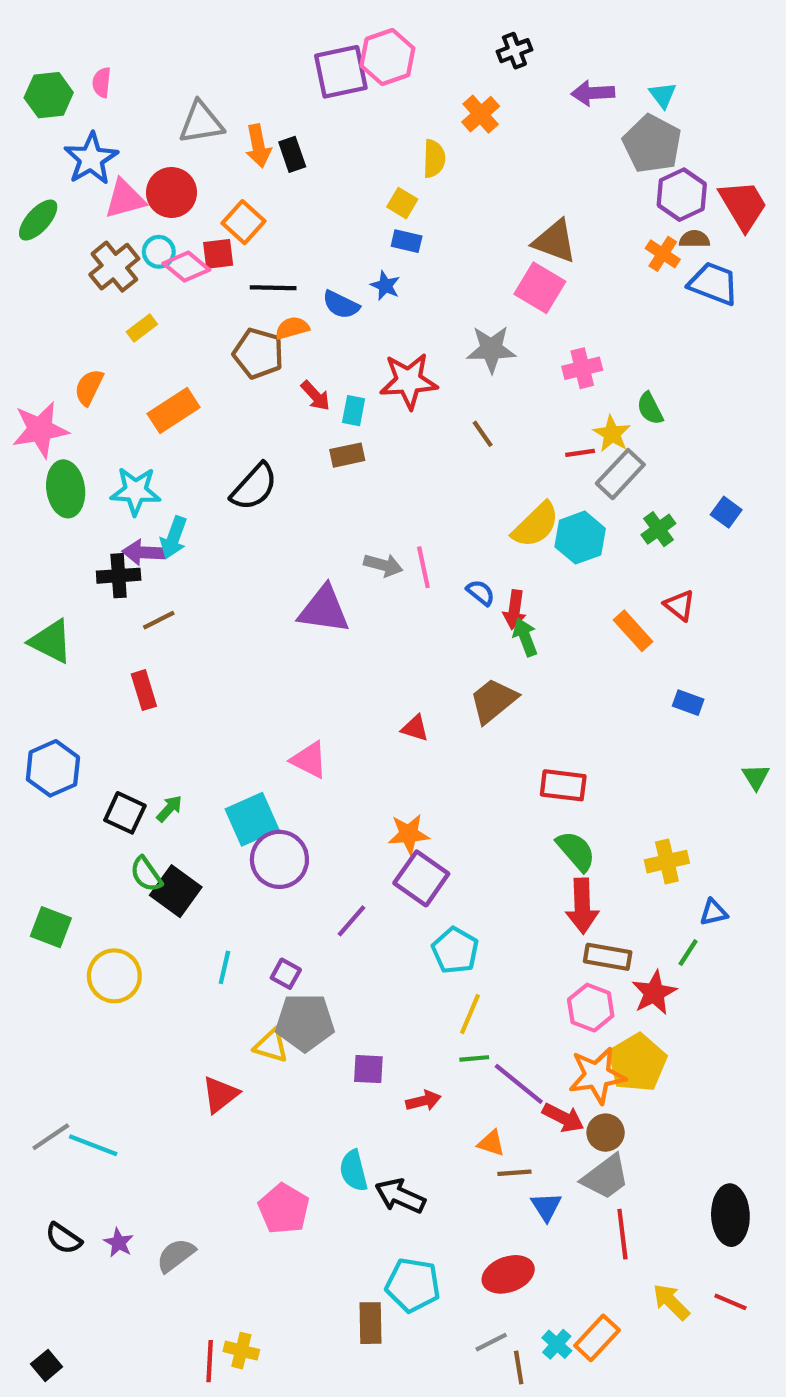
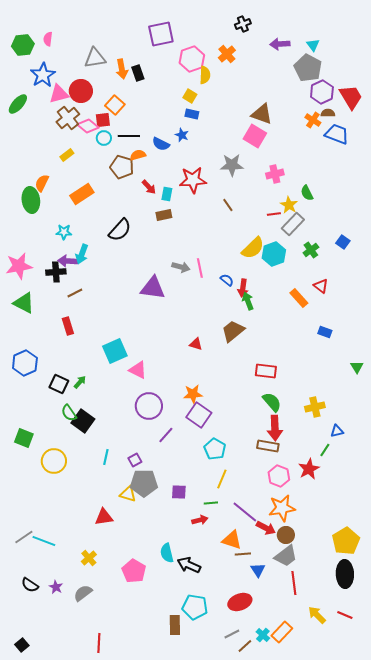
pink hexagon: (387, 57) -> (192, 59), moved
cyan circle: (159, 252) -> (104, 138), moved
brown cross: (114, 267) -> (68, 118), moved
pink star: (40, 430) -> (19, 266), moved
green ellipse: (66, 489) -> (31, 200), moved
cyan star: (136, 491) -> (64, 232), size x0.7
pink triangle: (309, 760) -> (138, 370), moved
cyan square: (252, 819) -> (115, 351), moved
purple circle: (279, 859) -> (149, 406), moved
brown rectangle: (608, 957) -> (268, 446), moved
purple square: (286, 974) -> (135, 460), turned 32
green line: (474, 1058) -> (211, 503), moved
yellow pentagon: (637, 1063) -> (346, 541), moved
purple square: (368, 1069) -> (179, 492), moved
red triangle: (220, 1094) -> (104, 517), turned 30
orange triangle: (491, 1143) -> (232, 540), size x1.5
yellow cross: (241, 1351) -> (89, 558), moved, turned 35
brown line: (519, 1368) -> (245, 646), turned 56

